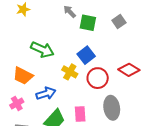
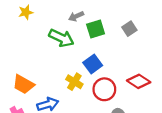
gray arrow: (70, 12) -> (76, 16), turned -72
green square: (88, 23) -> (96, 29), turned -30
green arrow: (42, 50) -> (61, 38), moved

